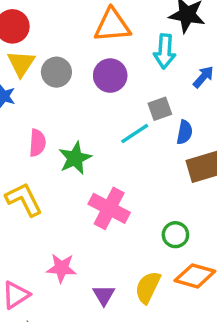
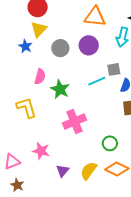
gray circle: (56, 72) -> (60, 48), moved
green star: (75, 158) -> (60, 89), turned -30
pink cross: (109, 208) -> (74, 121), turned 30

